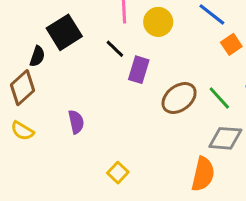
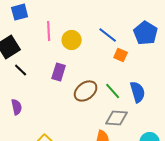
orange square: (231, 44) -> (121, 55), turned -32
black line: (115, 49) -> (21, 70), moved

